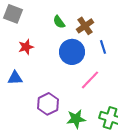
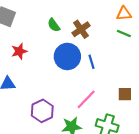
blue line: (103, 47) -> (91, 62), moved
pink line: (90, 80) -> (86, 99), moved

